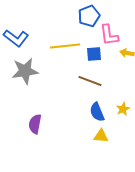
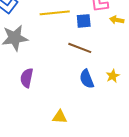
purple semicircle: (35, 124) -> (27, 78), moved
yellow triangle: (101, 136) -> (60, 117), moved

